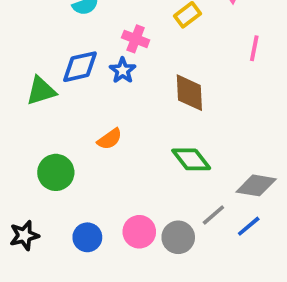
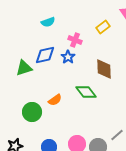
orange semicircle: (110, 139) -> (55, 100), moved
green diamond: (191, 159) -> (86, 92), moved

